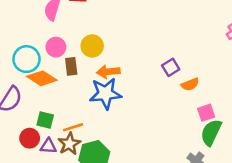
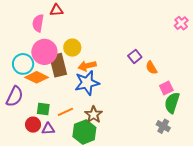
pink circle: (56, 47) -> (44, 52), size x1.6
brown rectangle: (71, 66) -> (58, 65), size x1.6
orange semicircle: (190, 84) -> (151, 68), turned 88
brown star: (69, 144) -> (94, 115), moved

